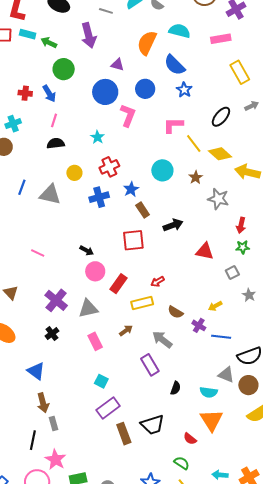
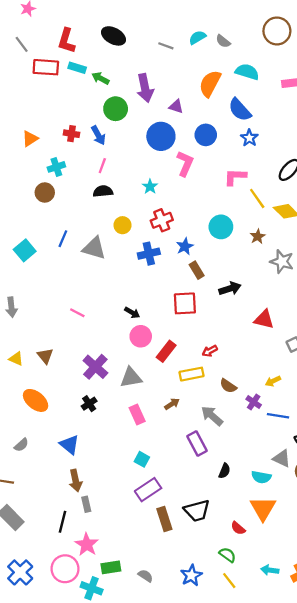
purple arrow: (89, 35) -> (145, 88), moved

